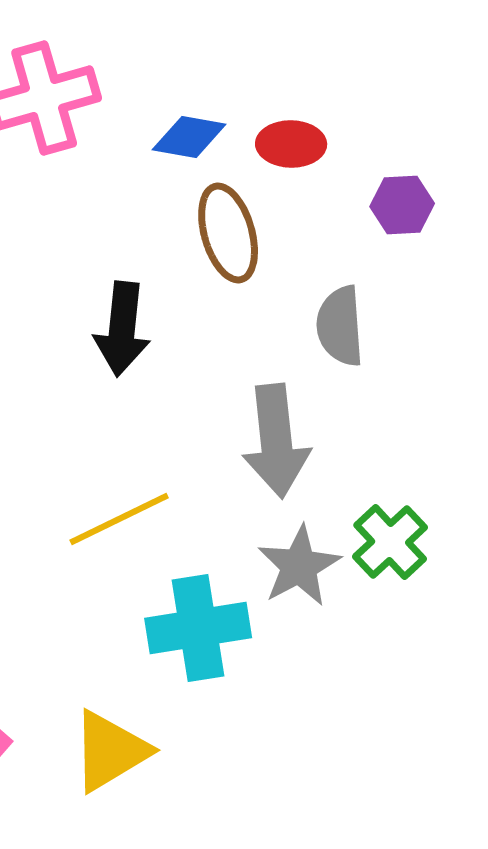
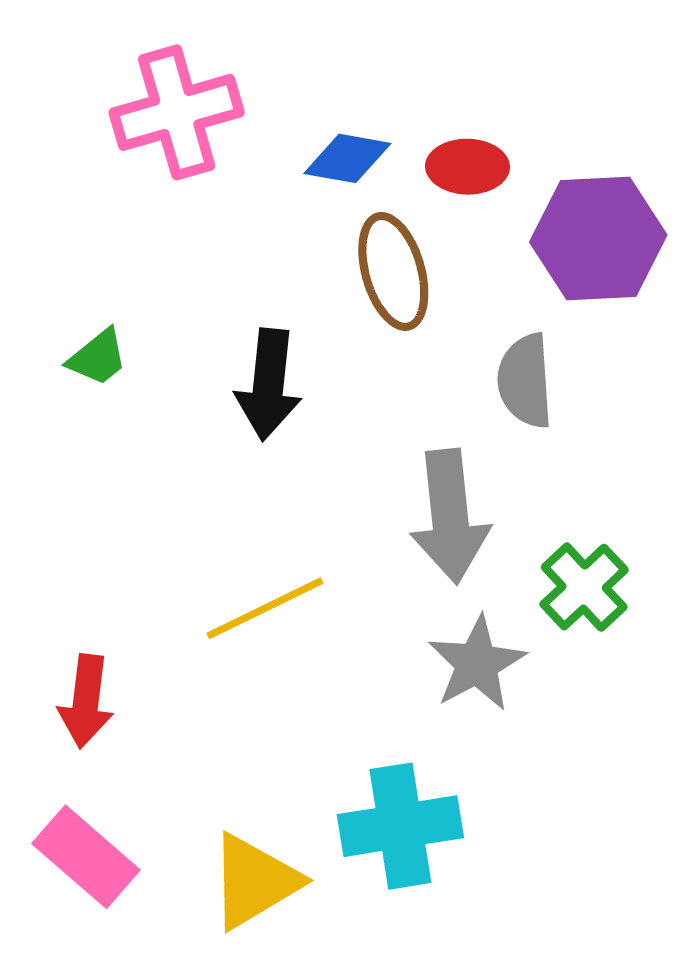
purple hexagon: (402, 205) -> (598, 238), size x1.8
green cross: (390, 542) -> (584, 587), moved
cyan cross: (198, 628) -> (400, 826), moved

